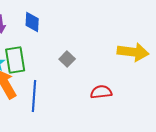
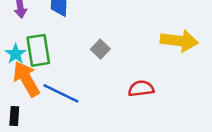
blue line: (34, 96) -> (61, 93), turned -68

